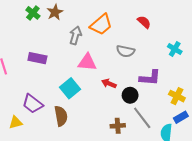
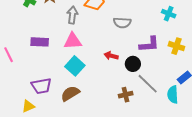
pink triangle: (87, 62) -> (73, 41), moved
yellow cross: (177, 96) -> (176, 46), moved
purple trapezoid: (32, 104) -> (41, 86), turned -40
brown semicircle: (61, 116) -> (70, 93), turned -102

